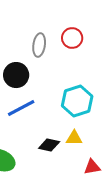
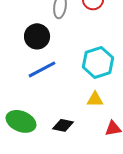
black diamond: (49, 145) -> (63, 125), moved

